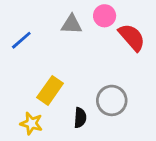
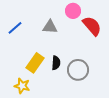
gray triangle: (72, 24) -> (50, 27), moved
black semicircle: (80, 118) -> (56, 63), moved

